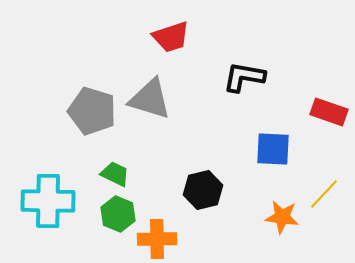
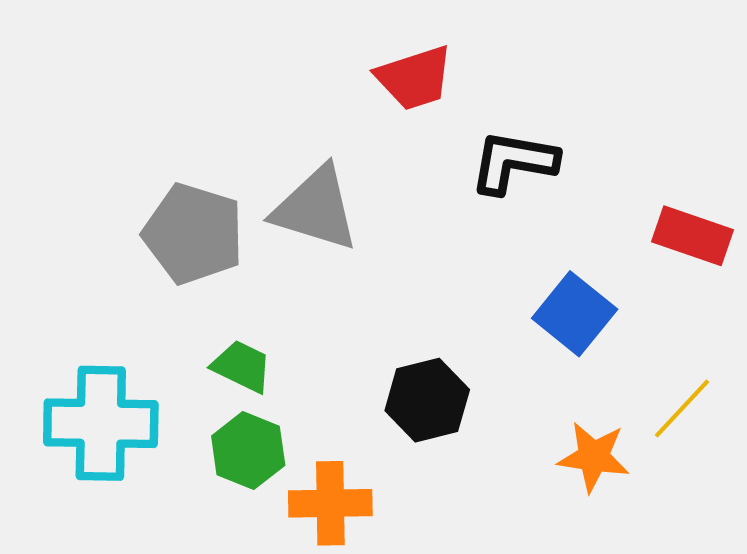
red trapezoid: (171, 37) -> (415, 78), moved
blue square: (273, 149) -> (575, 314), turned 36

